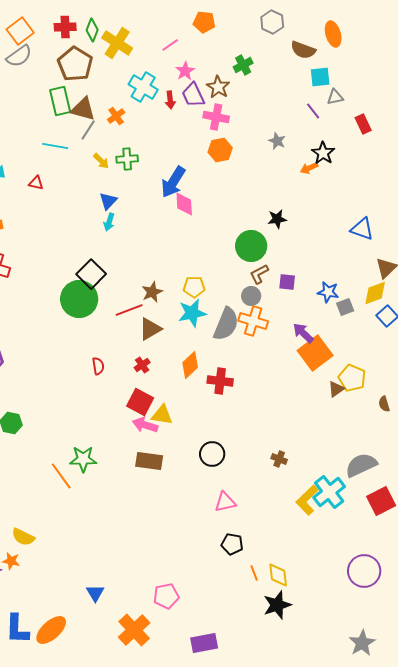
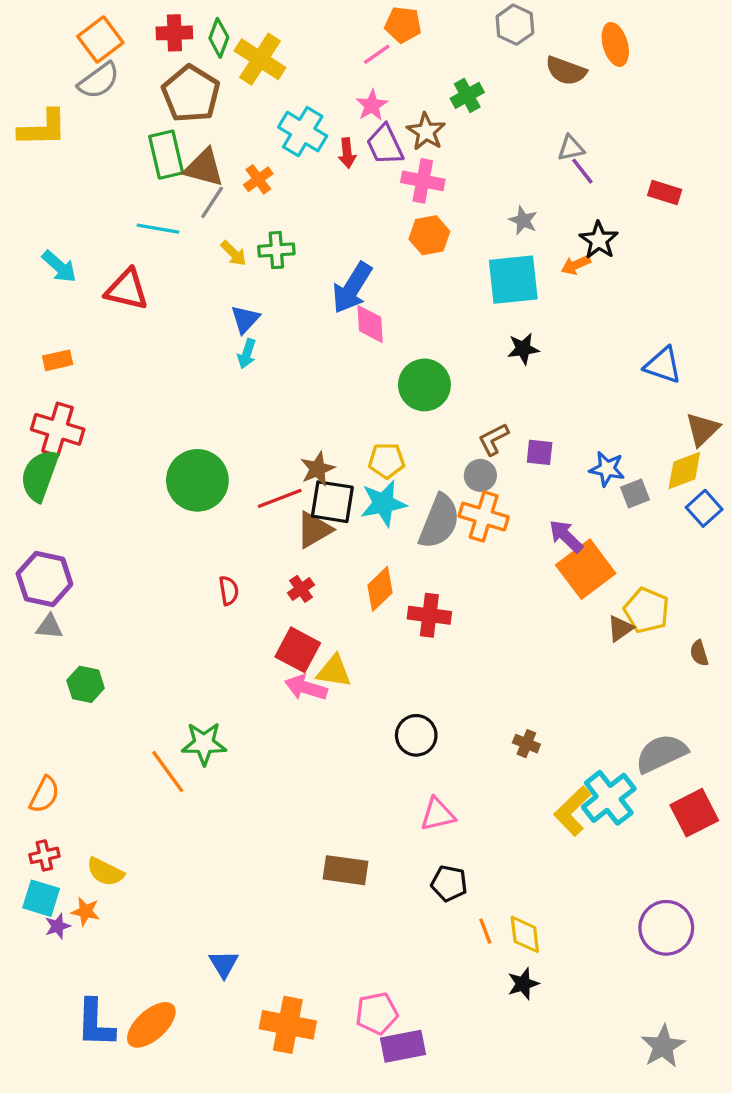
pink line: (170, 45) -> (377, 54), moved
cyan square: (320, 77) -> (513, 280), moved, size x1.6
gray triangle: (335, 97) -> (571, 148), moved
red rectangle: (363, 124) -> (665, 192), turned -48
red triangle: (36, 183) -> (127, 290), size x1.8
green circle: (251, 246) -> (424, 385), moved
black square: (91, 274) -> (332, 502), moved, turned -36
brown rectangle: (149, 461) -> (345, 870), moved
pink pentagon: (166, 596) -> (377, 1013), moved
black star: (277, 605) -> (523, 984), size x0.7
orange cross: (134, 630) -> (288, 1025), turned -36

